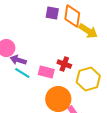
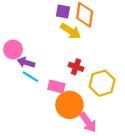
yellow arrow: (88, 31) -> (71, 31), moved
pink rectangle: (46, 72) -> (56, 86), moved

